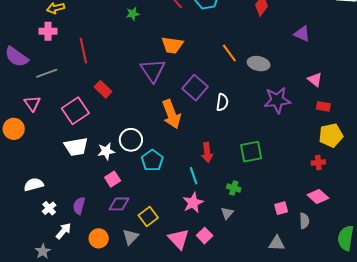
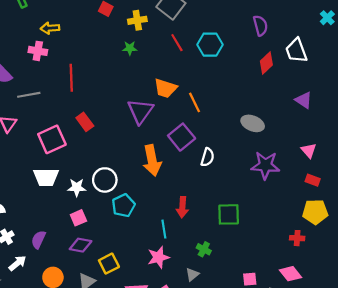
orange line: (229, 53) -> (194, 102), moved

